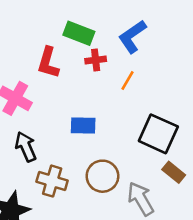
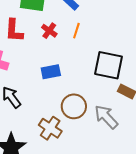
red cross: (96, 60) -> (49, 31), moved, turned -35
brown cross: (52, 181) -> (50, 128), moved, turned 30

